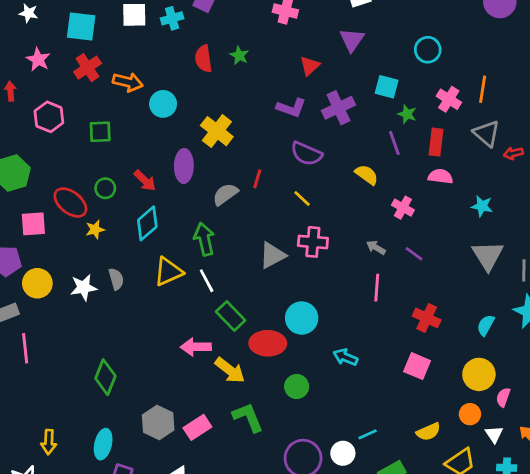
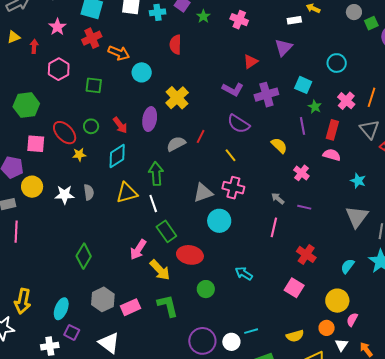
green star: (239, 55) -> (203, 16), moved
purple line: (414, 254) -> (304, 207), turned -32
cyan circle: (302, 318) -> (219, 221), moved
pink arrow: (196, 347) -> (138, 250), turned -65
green diamond: (105, 377) -> (84, 256), moved
yellow arrow: (49, 442) -> (23, 301), size x1.4

